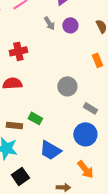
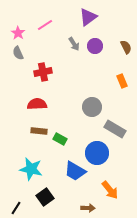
gray rectangle: (90, 108) -> (115, 129), size x1.5
brown rectangle: (14, 125) -> (39, 131), moved
blue circle: (85, 134) -> (97, 153), moved

